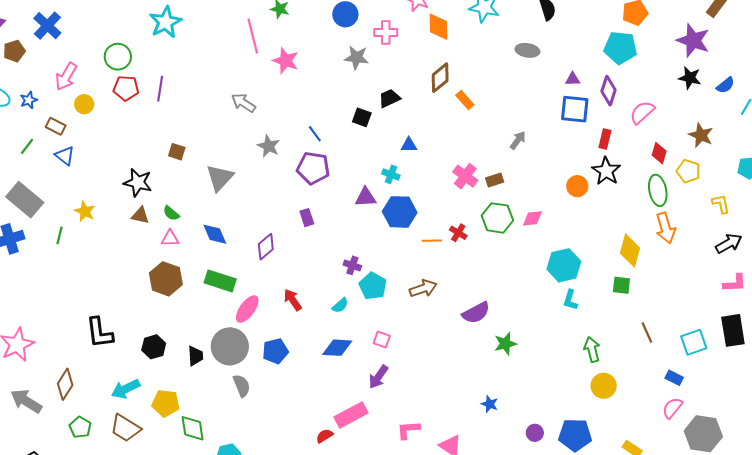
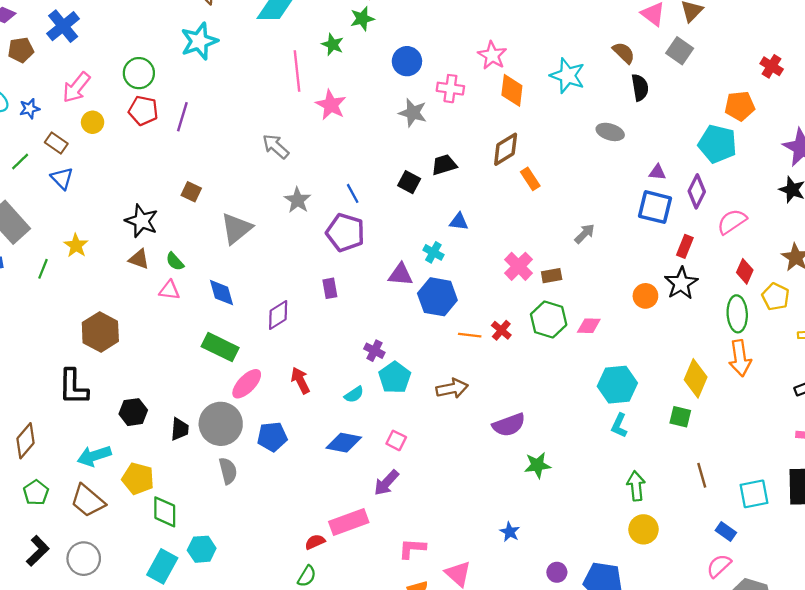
brown hexagon: (166, 279) -> (100, 332), moved

